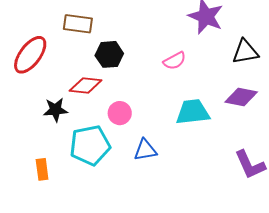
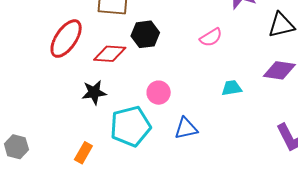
red diamond: (86, 85) -> (110, 54), moved
cyan trapezoid: (193, 112) -> (232, 88), size x0.6
orange rectangle: (42, 169) -> (83, 153), turned 40

